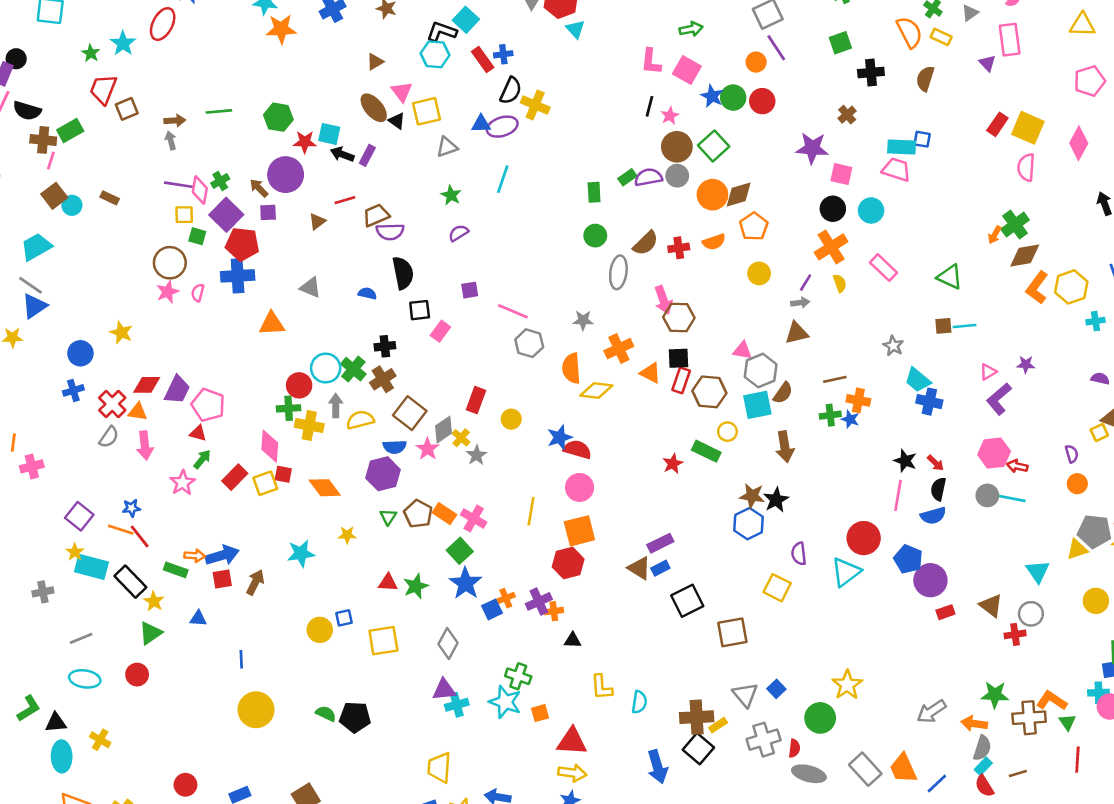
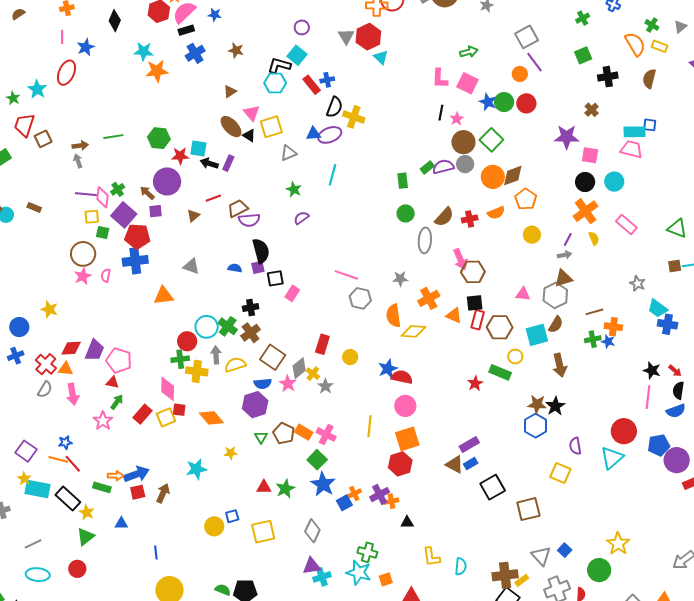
purple square: (470, 290) -> (258, 267), moved
gray hexagon: (761, 371) -> (555, 295), moved
blue pentagon: (908, 559) -> (659, 445), turned -30

